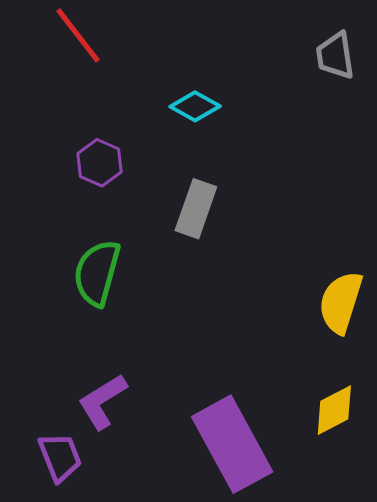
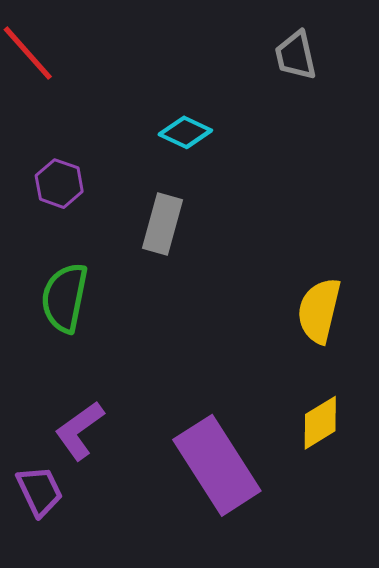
cyan diamond: (195, 106) -> (185, 132), moved

